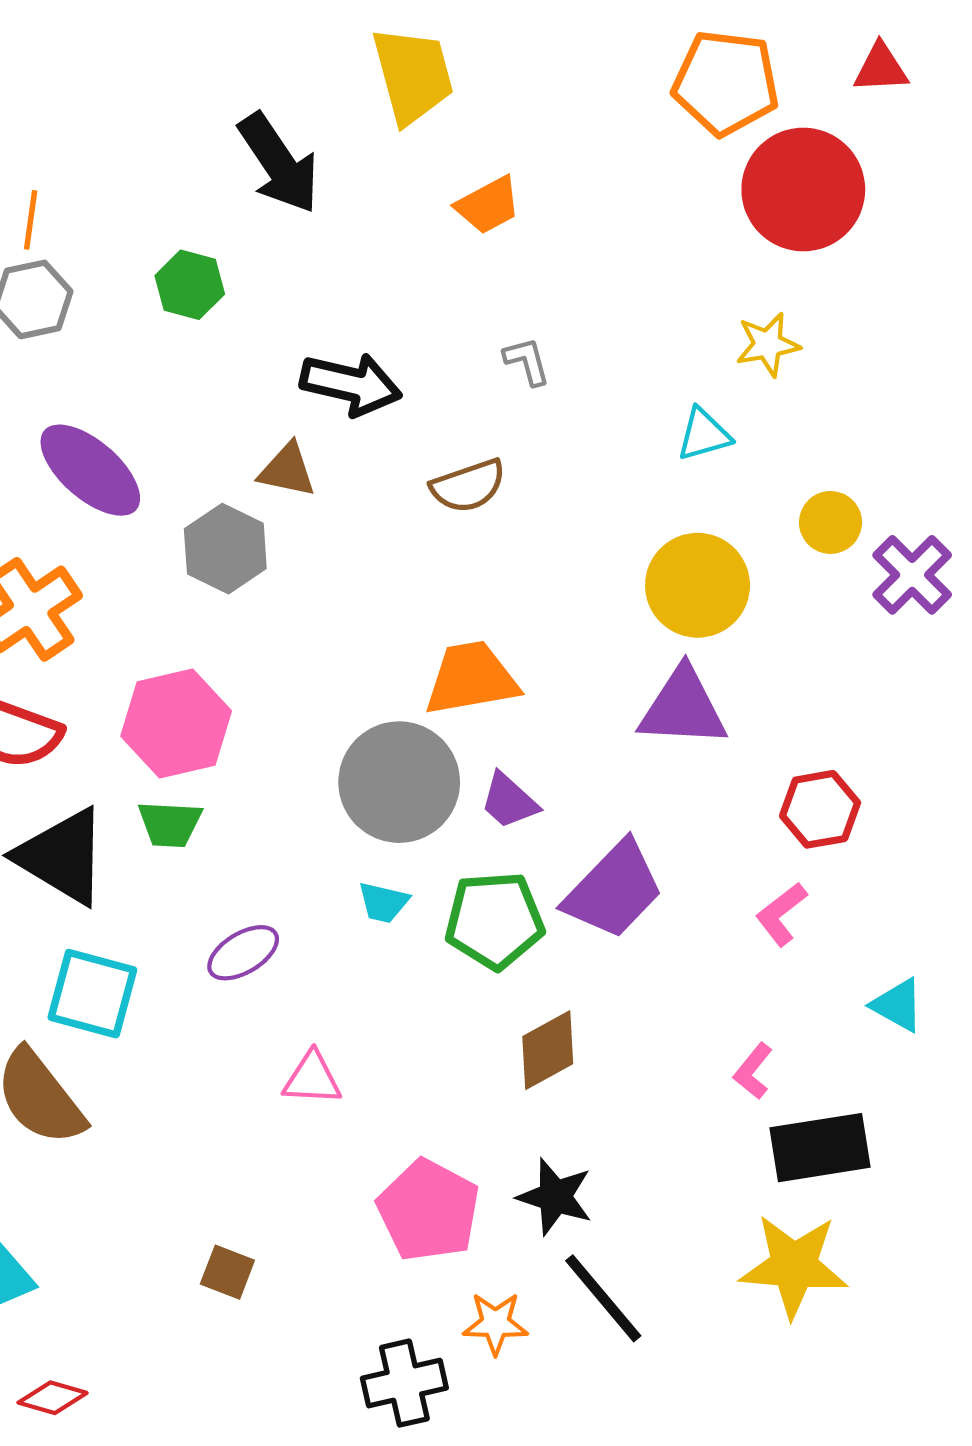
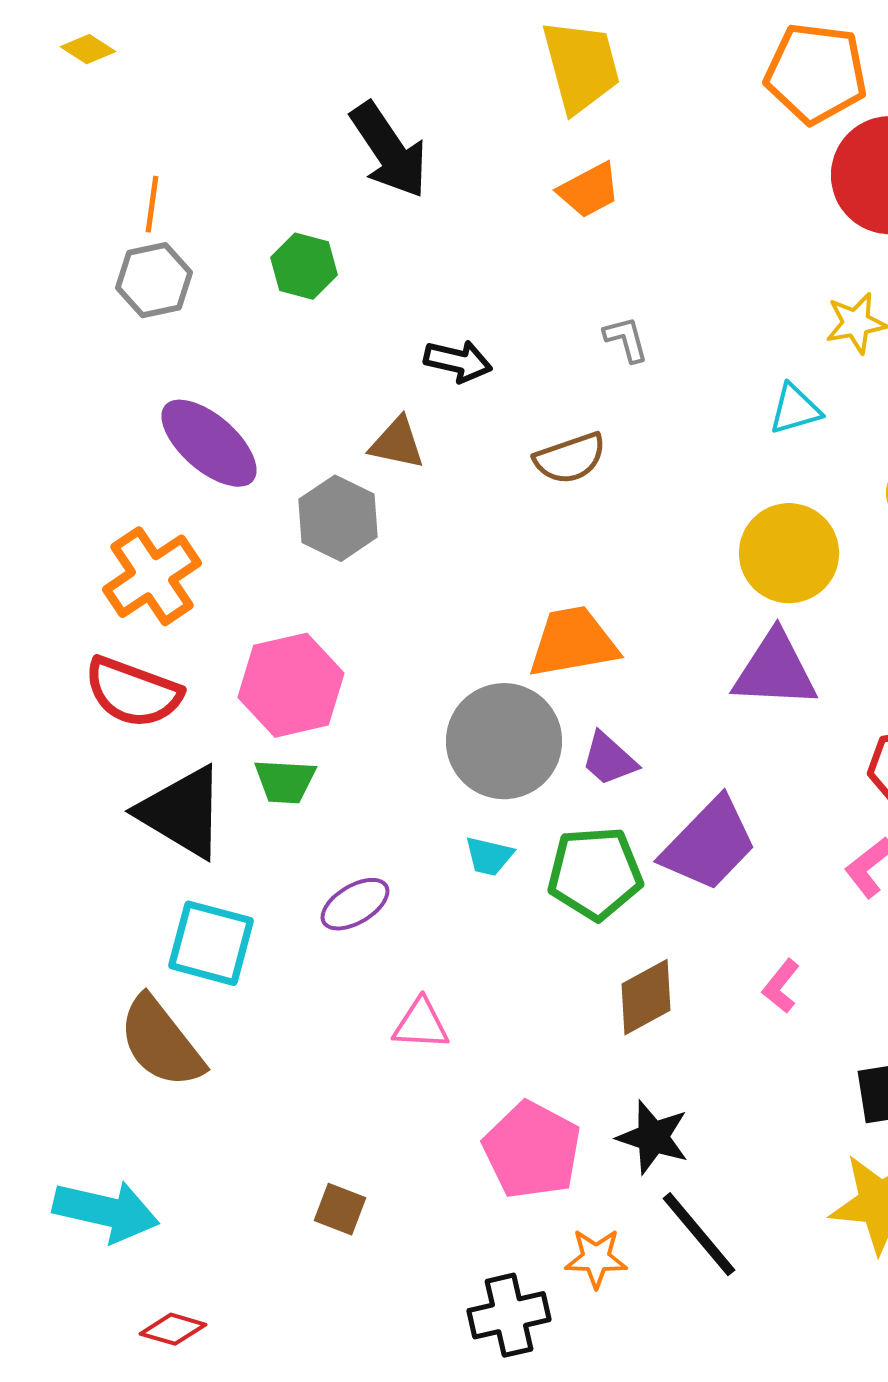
yellow trapezoid: (413, 75) -> (581, 66), moved
black arrow: (351, 384) -> (458, 361), size x0.7
pink L-shape: (753, 1071) -> (781, 986), moved

